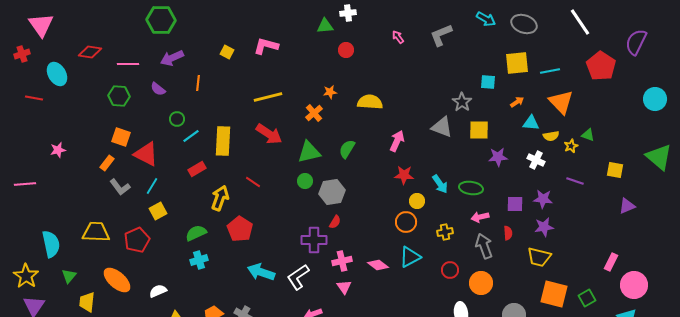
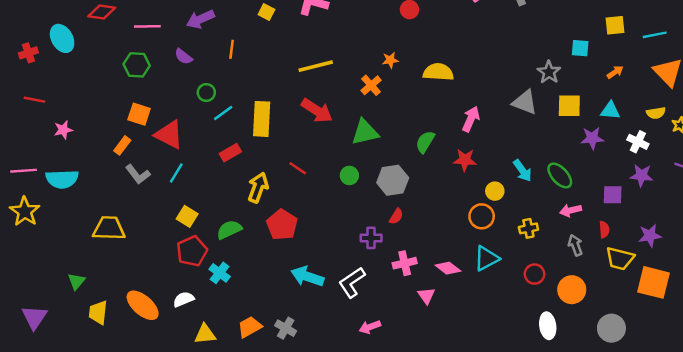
red cross: (22, 54) -> (28, 53), moved
yellow square: (517, 63) -> (615, 25), size x0.7
red line: (34, 98) -> (34, 100), moved
cyan triangle: (531, 123) -> (610, 111), moved
green semicircle: (347, 149) -> (425, 142), moved
red star: (404, 175) -> (465, 160), moved
green circle: (305, 181) -> (349, 175), moved
green ellipse: (471, 188) -> (560, 175), turned 40
purple star: (543, 199) -> (641, 175), moved
yellow square: (158, 211) -> (187, 216), moved, turned -30
purple star: (544, 227) -> (650, 236), moved
red pentagon: (137, 240) -> (192, 251), moved
purple cross: (314, 240) -> (371, 238), size x0.7
cyan semicircle: (51, 244) -> (62, 179), moved, turned 100
gray arrow: (484, 246) -> (575, 245), size x0.7
yellow trapezoid: (539, 257) -> (620, 258), moved
cyan cross: (199, 260) -> (220, 273), moved, turned -36
yellow star: (26, 276) -> (25, 212), moved
orange ellipse: (117, 280) -> (143, 305), moved
pink triangle: (344, 287) -> (426, 296), moved
orange square: (554, 294) -> (654, 282), moved

